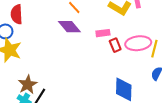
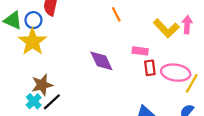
purple diamond: (69, 27) -> (101, 61), moved

